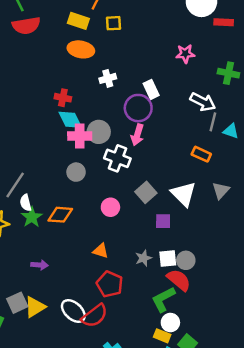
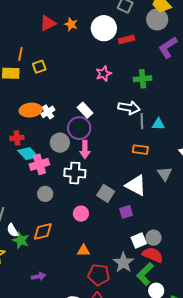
orange ellipse: (81, 49) -> (31, 110), moved
gray circle: (99, 132) -> (60, 143), moved
gray star: (143, 258) -> (123, 263), moved, size x1.5

